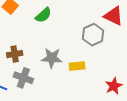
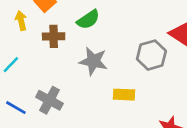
brown cross: (15, 54) -> (54, 36), moved
gray star: (52, 58) -> (93, 61), moved

